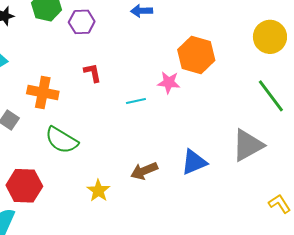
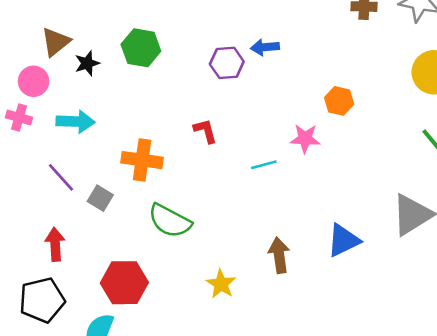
purple hexagon: (82, 22) -> (227, 63), moved
orange hexagon: (196, 55) -> (339, 101), size x0.6
brown arrow: (144, 171) -> (279, 255), turned 108

